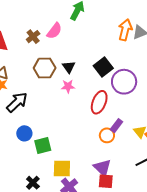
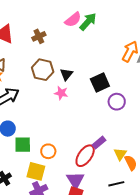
pink semicircle: (54, 31) -> (73, 20), moved
purple circle: (124, 82) -> (117, 102), size x0.7
red ellipse: (99, 102) -> (85, 156), moved
orange circle: (107, 135) -> (48, 151), moved

